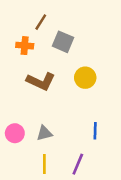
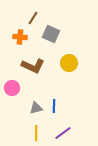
blue line: (95, 131) -> (54, 106), moved
pink circle: (15, 133) -> (12, 88), moved
purple line: (78, 164) -> (63, 133), turned 30

